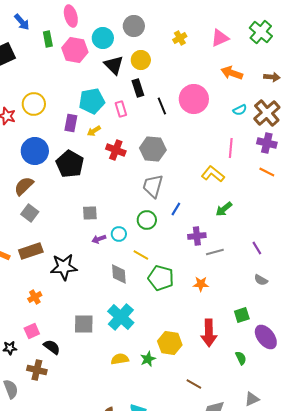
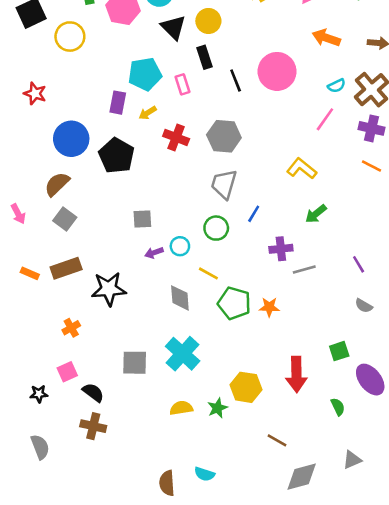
yellow circle: (34, 104) -> (70, 37), moved
pink line: (231, 148) -> (325, 119), moved, turned 30
orange star: (201, 284) -> (269, 307), moved
brown cross: (37, 370) -> (93, 426), moved

